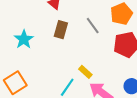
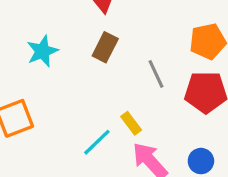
gray line: (93, 26) -> (156, 74), moved

